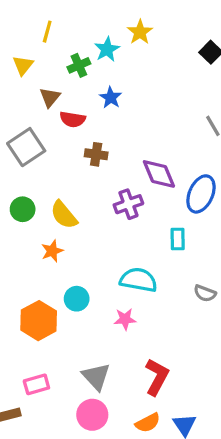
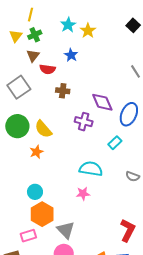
yellow star: (140, 32) -> (88, 31), moved
green cross: (79, 65) -> (35, 35), moved
purple cross: (128, 204) -> (84, 122), turned 36
green circle: (23, 209) -> (17, 126), size x1.5
cyan rectangle: (178, 239) -> (115, 143), turned 48
cyan circle: (77, 299) -> (35, 192), moved
orange hexagon: (39, 321) -> (42, 214), moved
red L-shape: (157, 377) -> (128, 230), moved

